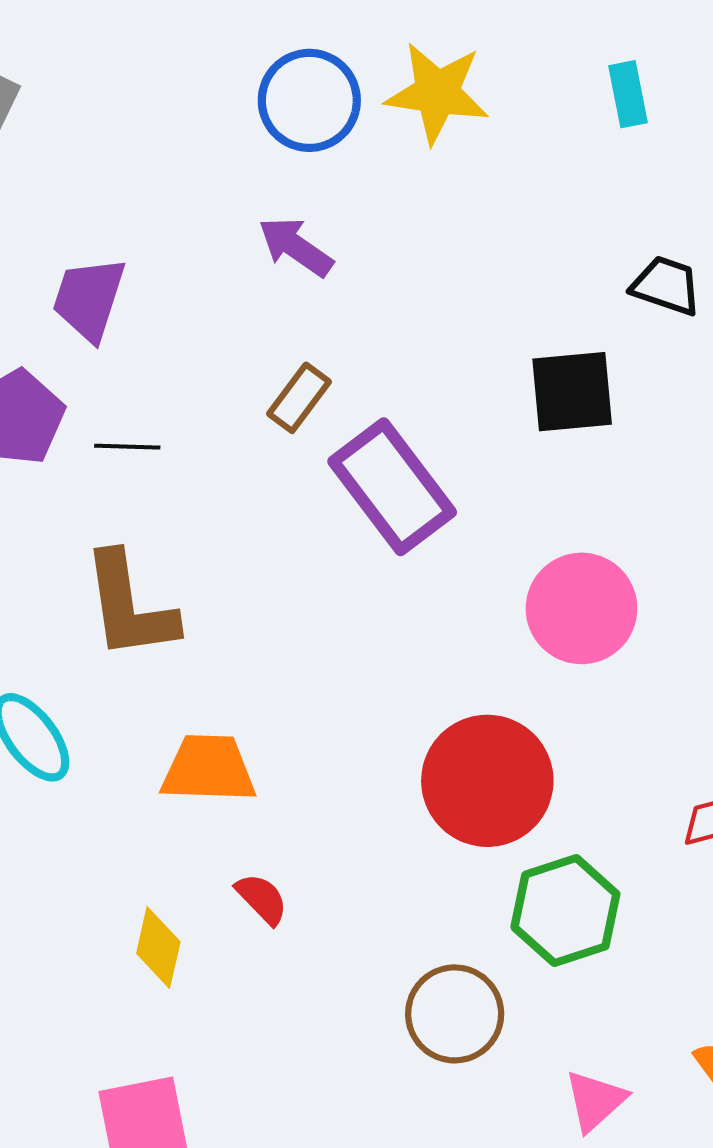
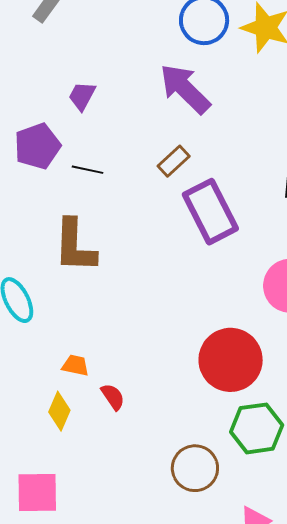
purple arrow: (296, 247) -> (185, 89), size x1.5
purple trapezoid: (89, 299) -> (82, 96), size x0.7
orange trapezoid: (208, 769) -> (75, 365), moved, size x0.6

